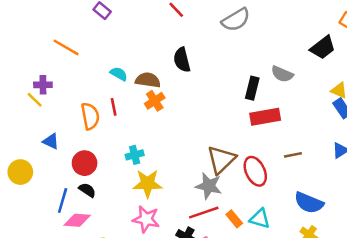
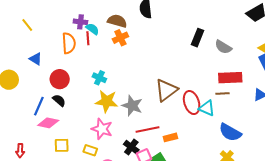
cyan semicircle: (119, 74) -> (92, 29), moved
gray semicircle: (282, 74) -> (223, 47), moved
purple cross: (43, 85) -> (80, 22), moved
red rectangle: (265, 117) -> (230, 78), moved
cyan cross: (135, 155) -> (99, 78), turned 32
gray star: (209, 186) -> (132, 106), moved
orange rectangle: (234, 219) -> (170, 137), turned -72
cyan triangle: (260, 219) -> (207, 108), moved

